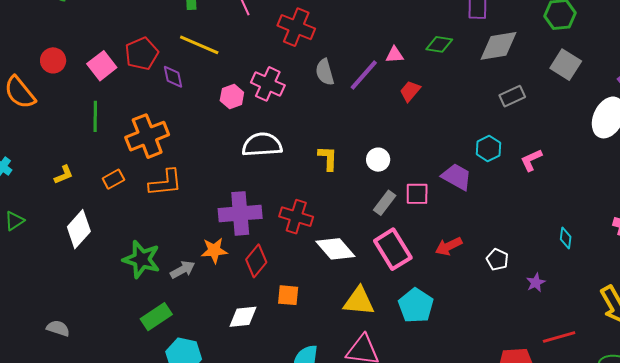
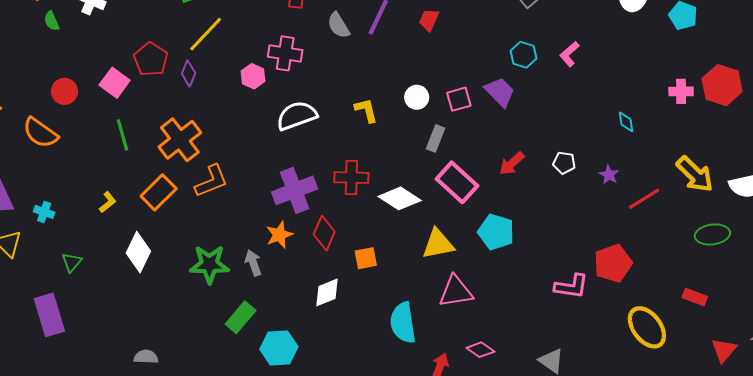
yellow line: (199, 45) -> (206, 34), turned -54
purple diamond: (173, 77) -> (189, 73), turned 50
purple trapezoid: (457, 177) -> (500, 92), turned 32
orange rectangle: (113, 179) -> (159, 192), size x1.6
pink square: (417, 194) -> (459, 99), moved
gray arrow: (183, 270) -> (253, 263), turned -65
red line: (559, 337) -> (644, 199), moved

